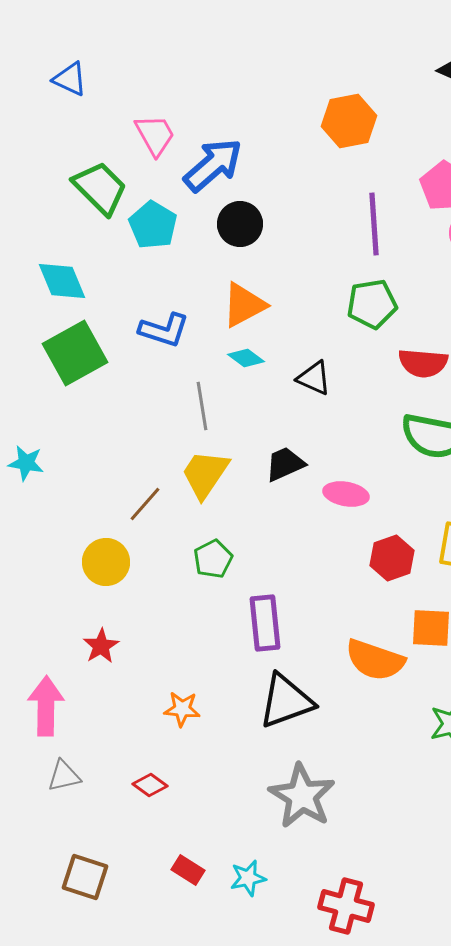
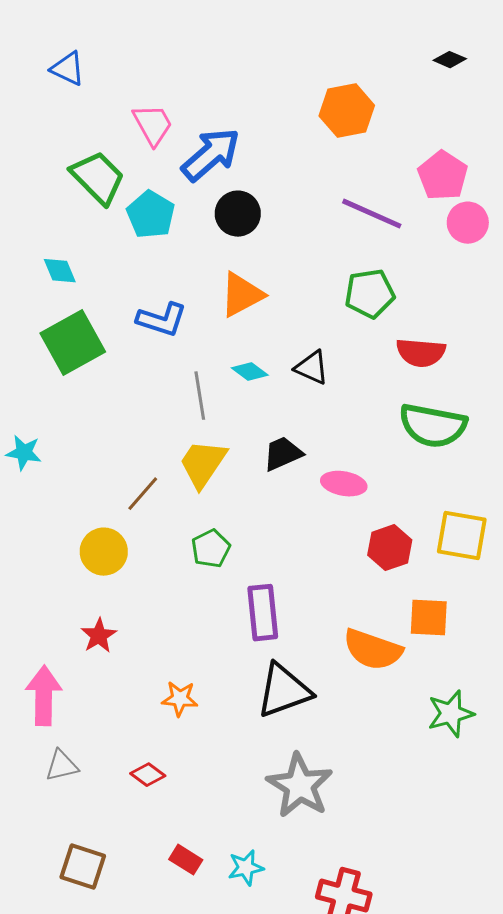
purple line: (374, 224) -> (372, 214), turned -62
cyan diamond: (62, 281) -> (60, 271), size x0.7
cyan diamond: (246, 358) -> (250, 372), moved

